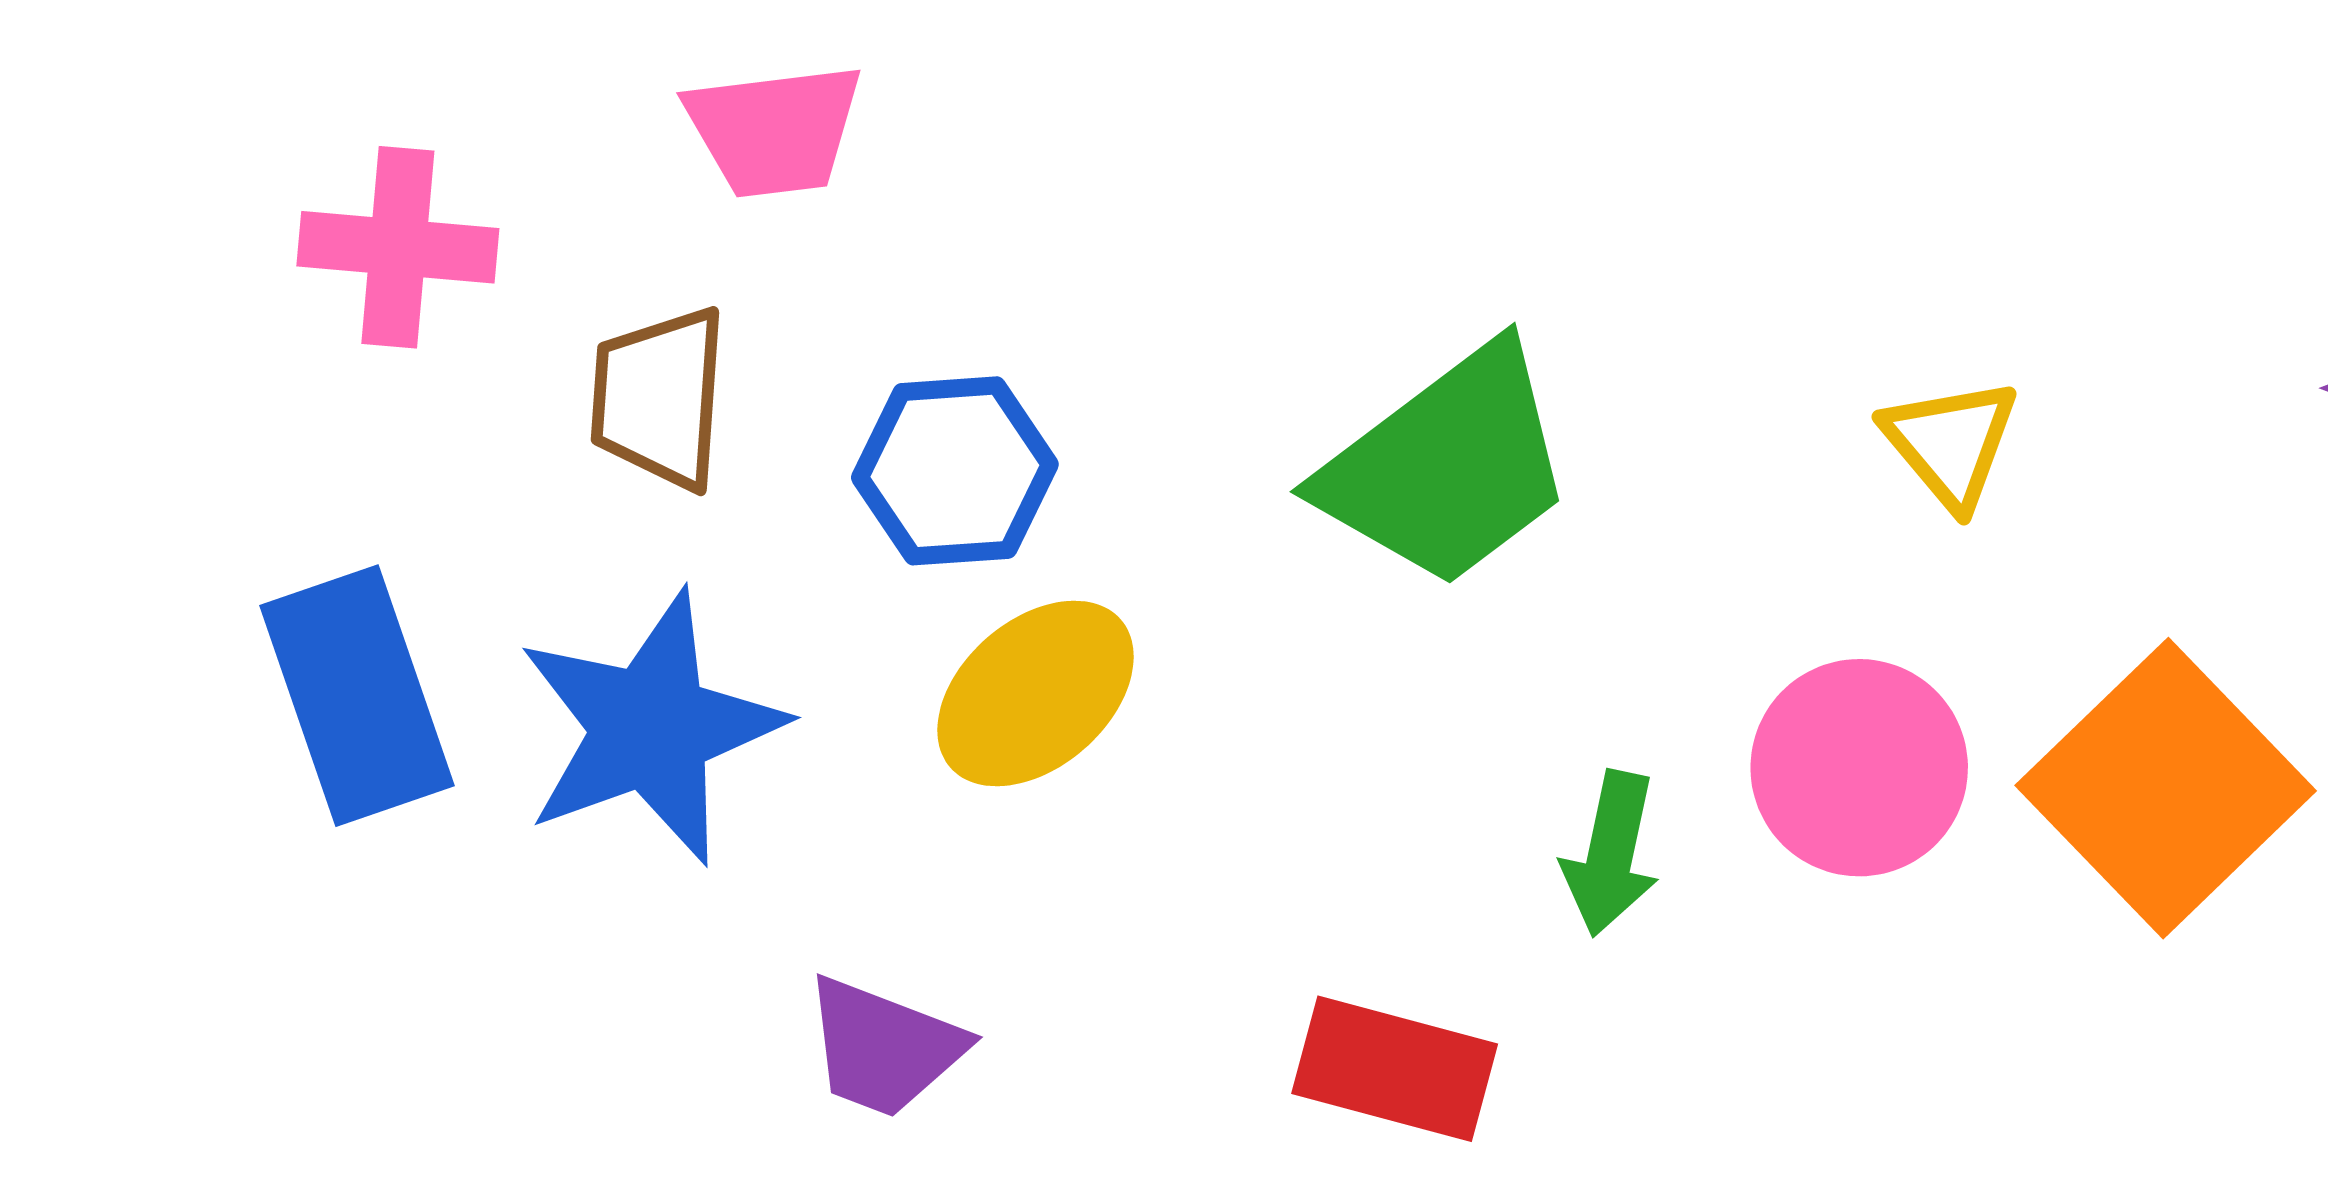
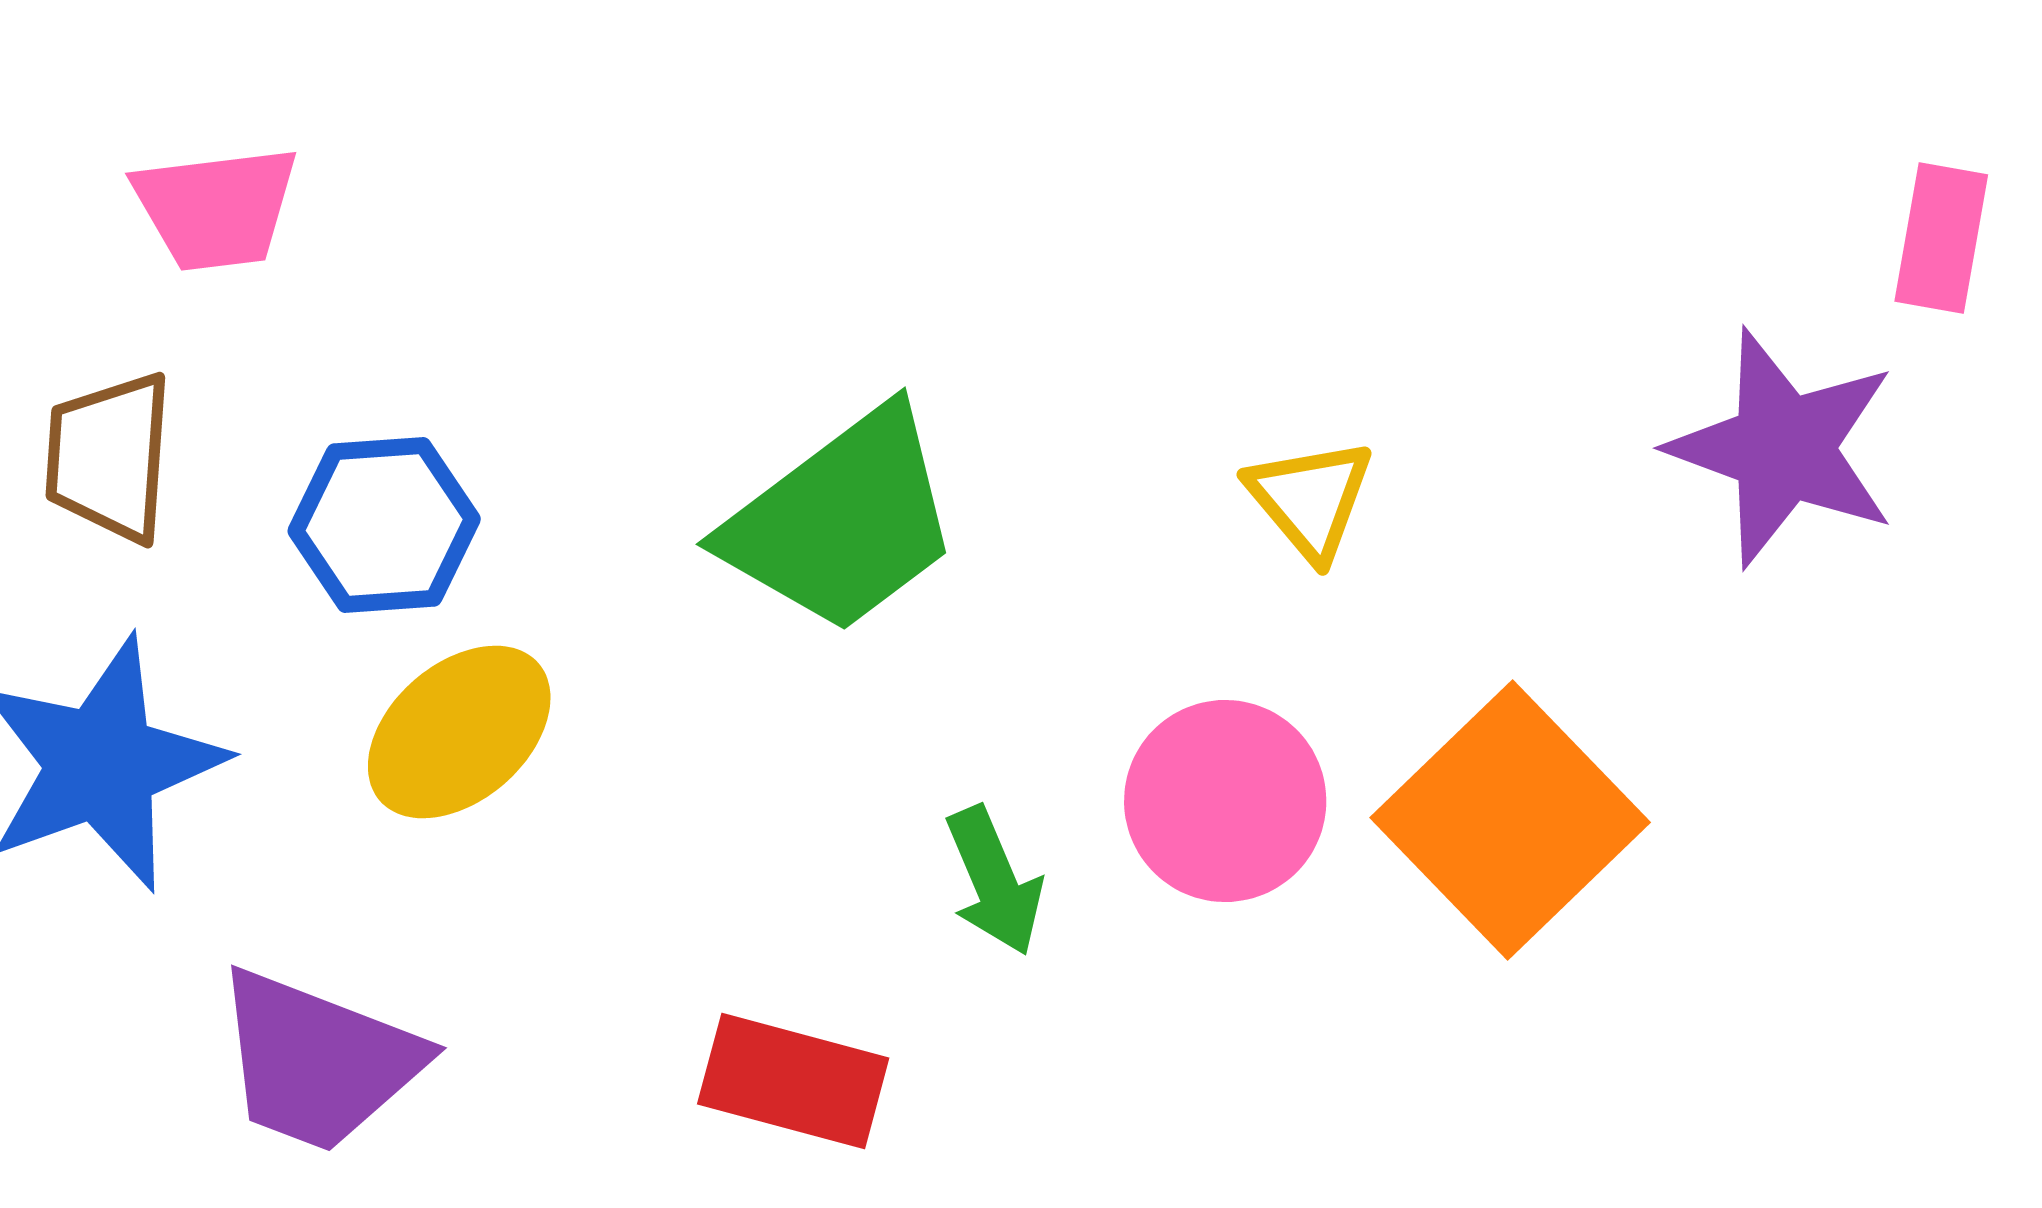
green arrow: (1611, 854) -> (994, 881), turned -35
purple trapezoid: (884, 1047) -> (318, 1061), size x1.4

